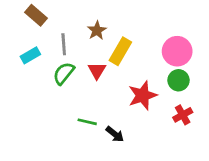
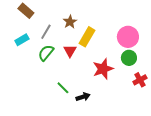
gray line: (64, 44) -> (46, 32), turned 35
red cross: (183, 115) -> (140, 80), moved
green line: (87, 122) -> (63, 88), turned 32
black arrow: (115, 134) -> (83, 97), turned -56

